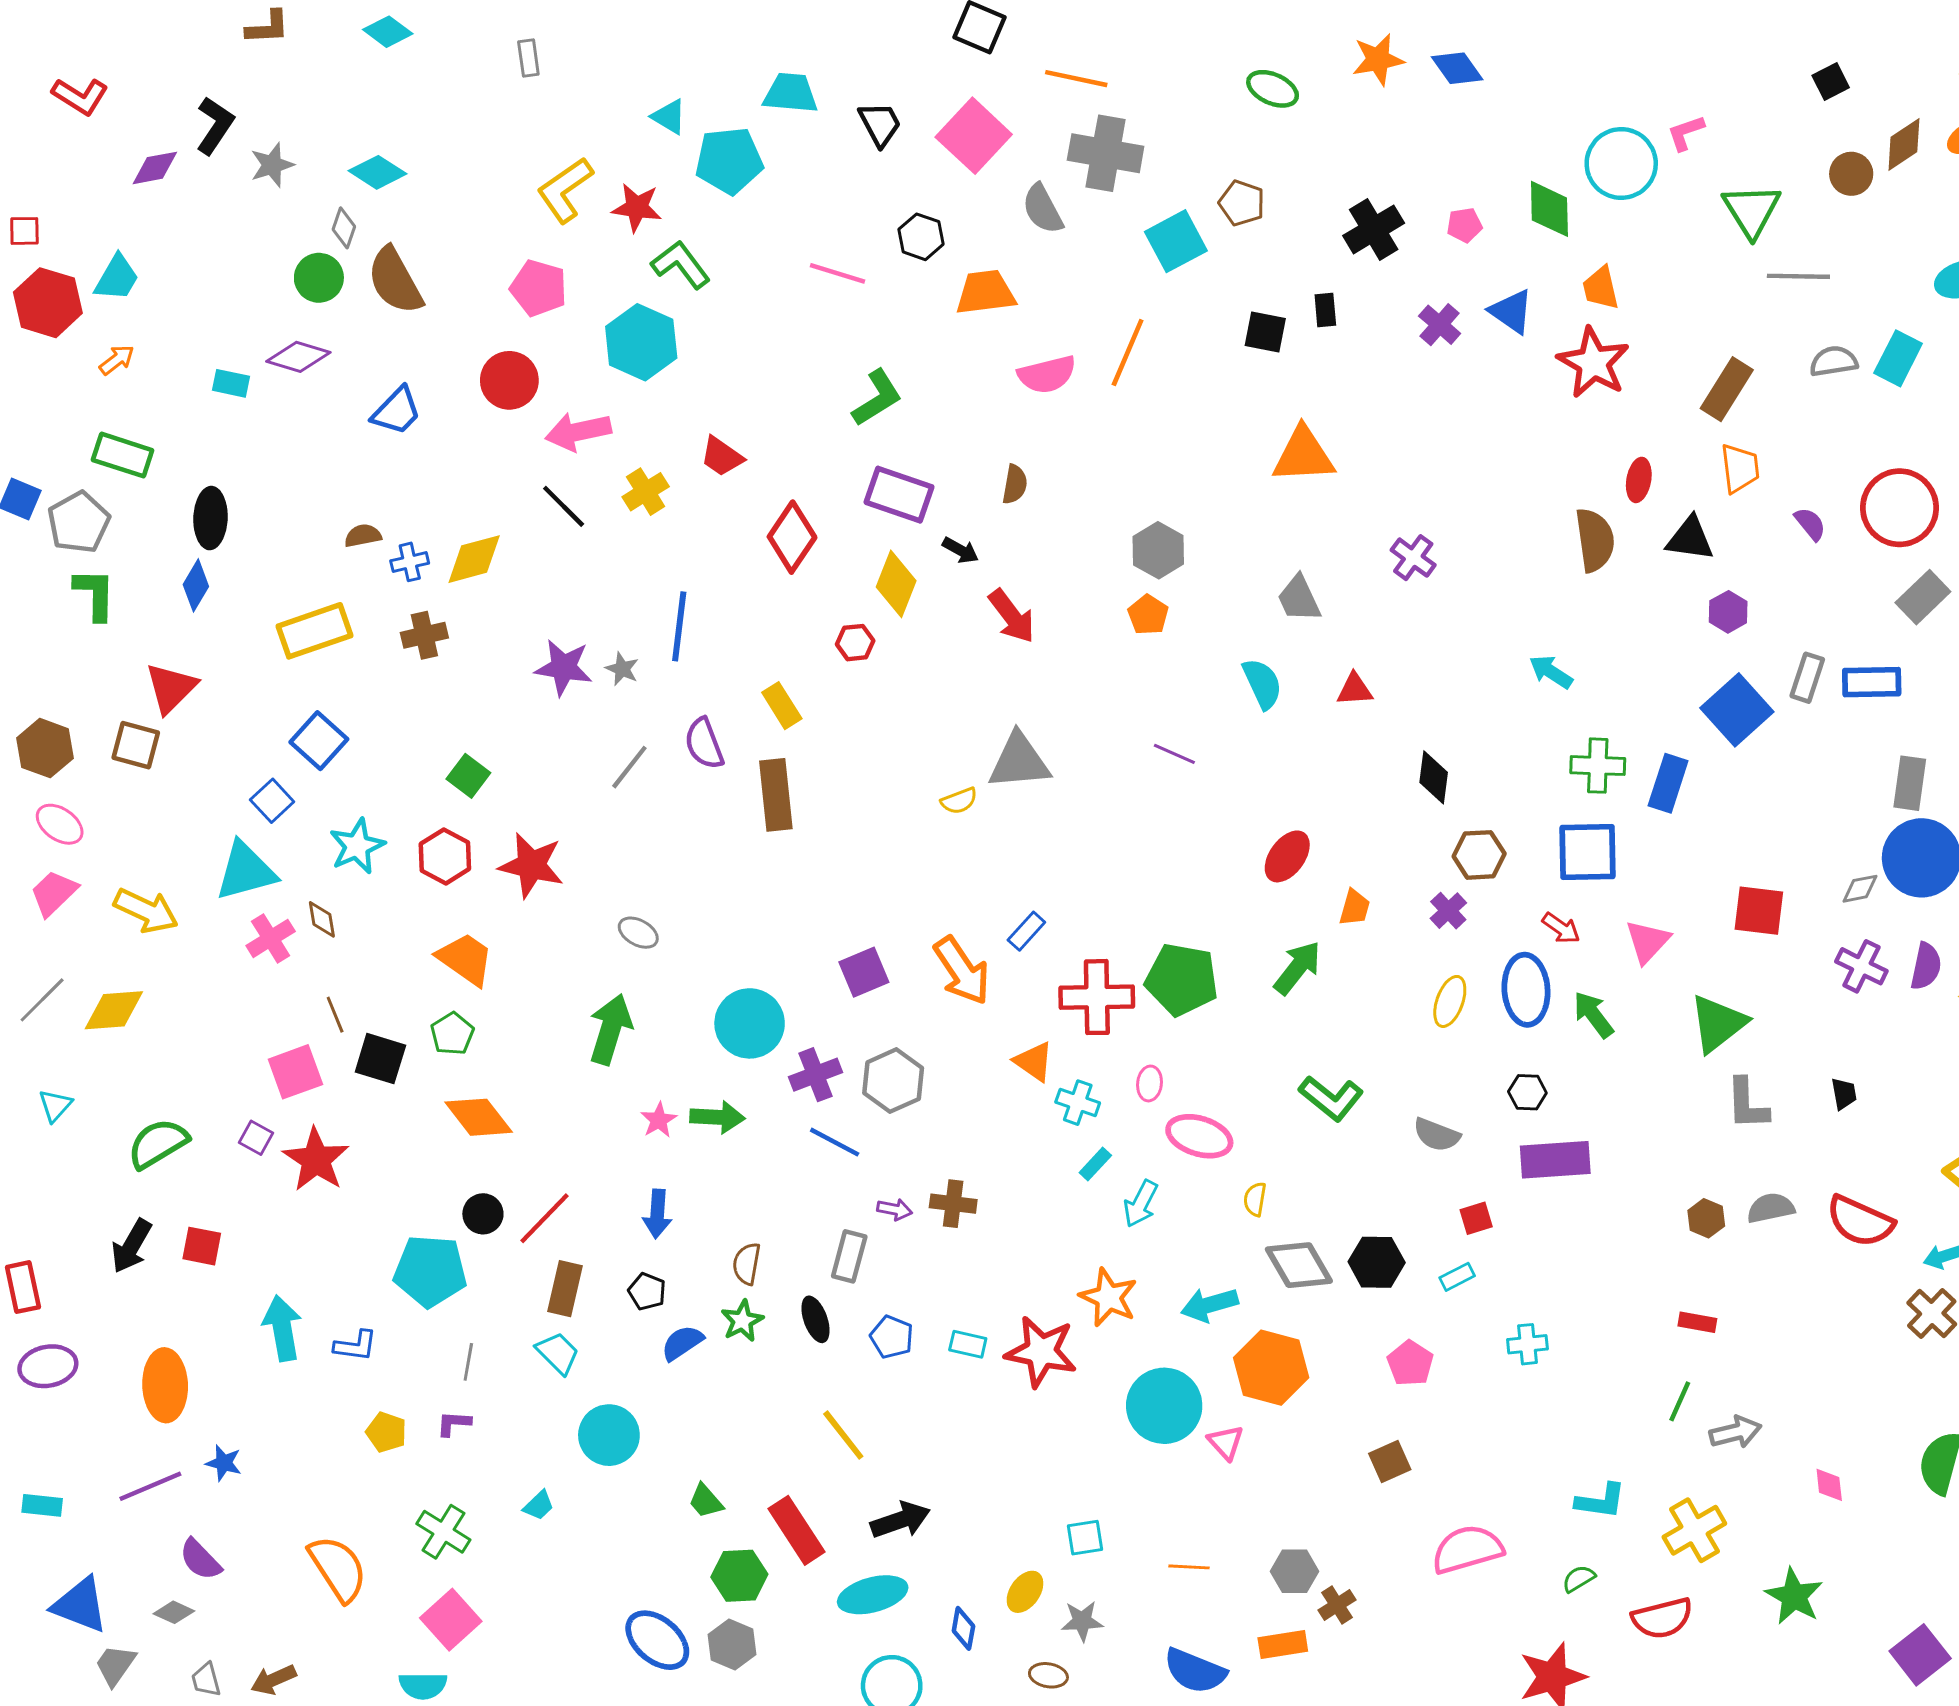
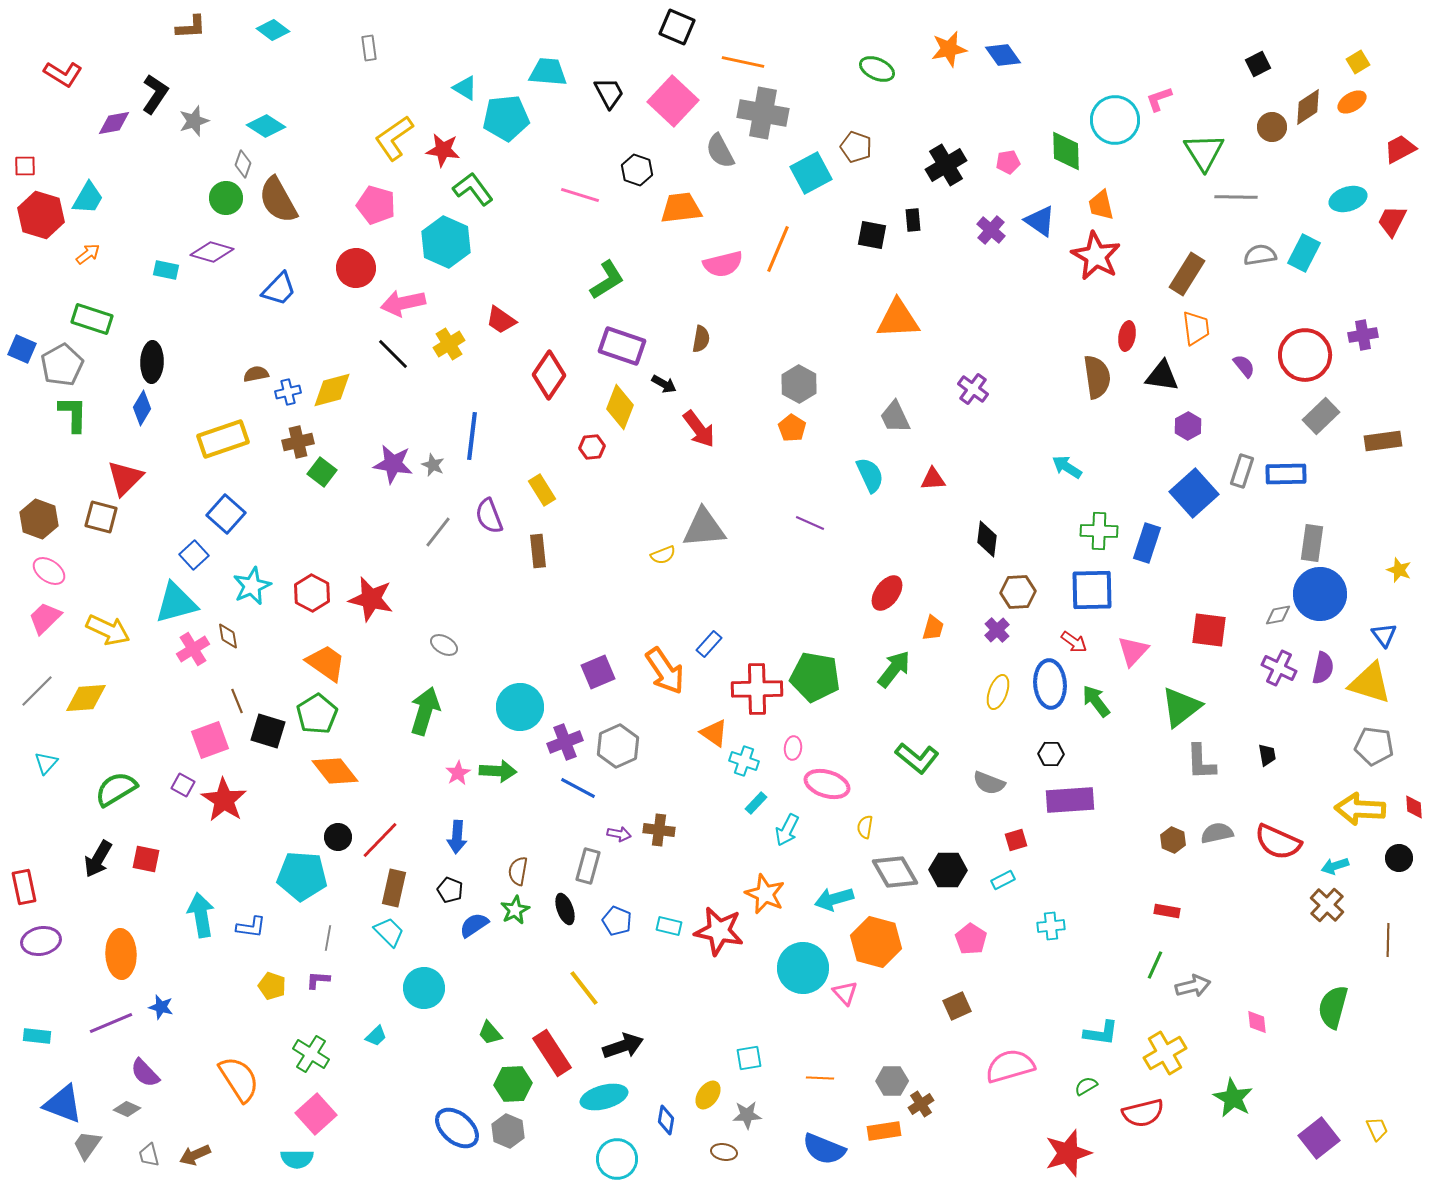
green square: (468, 776) -> (322, 472), moved
brown rectangle: (776, 795) -> (538, 551), size x0.7
green pentagon: (452, 1034) -> (317, 714), size x1.4

